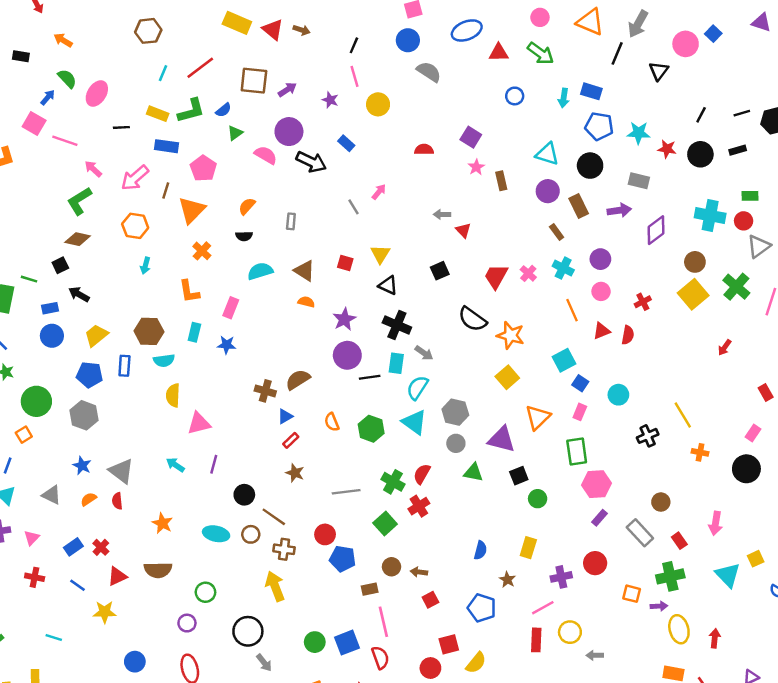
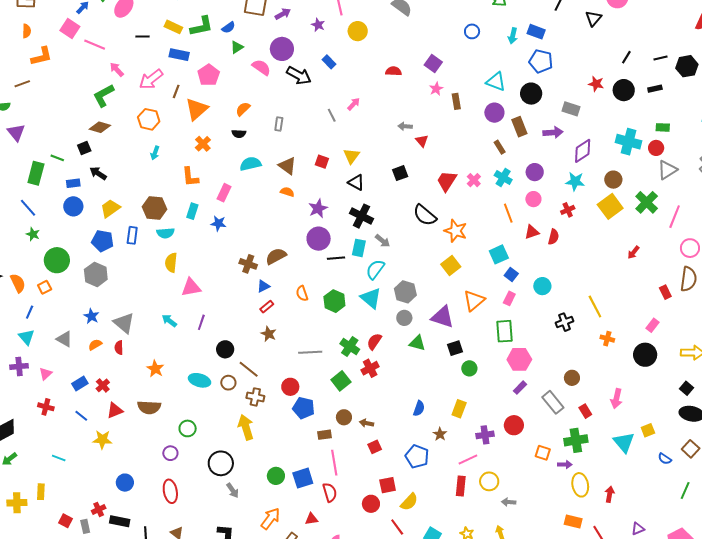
cyan star: (639, 133) -> (575, 181), moved

